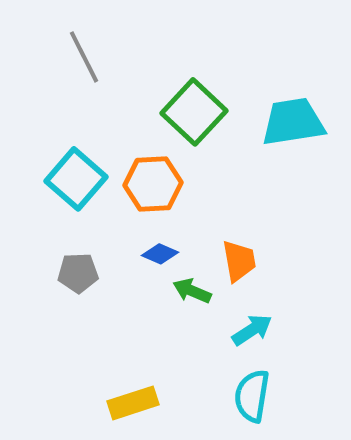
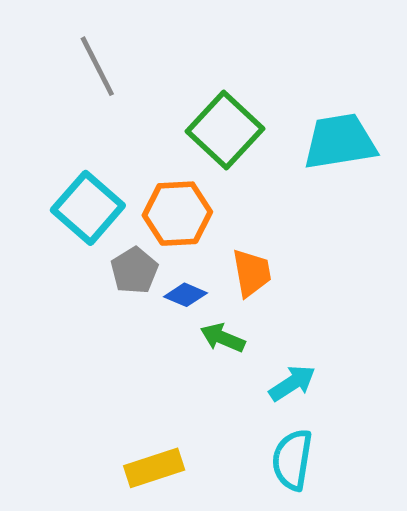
orange trapezoid: (239, 261) -> (252, 273), moved
gray pentagon: (78, 273) -> (134, 270), moved, turned -30

